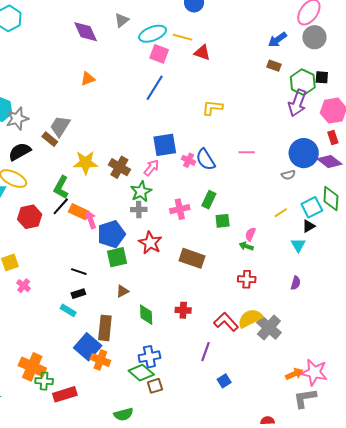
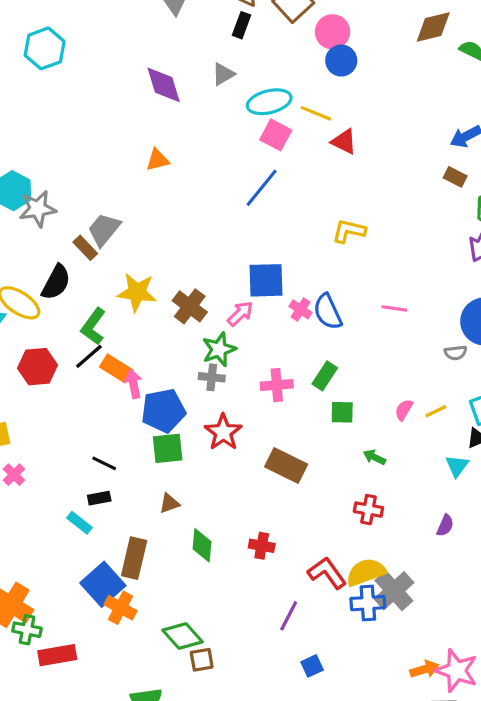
black semicircle: (20, 152) -> (56, 282), moved, turned 140
pink semicircle: (250, 234) -> (404, 410), moved
blue cross: (149, 357) -> (368, 603), moved

